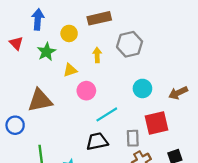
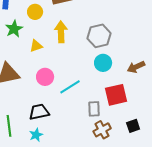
gray hexagon: (130, 44) -> (99, 36), moved
yellow arrow: (97, 55) -> (61, 32), size x1.5
pink circle: (86, 91) -> (45, 77), moved
black trapezoid: (97, 141) -> (39, 112), moved

